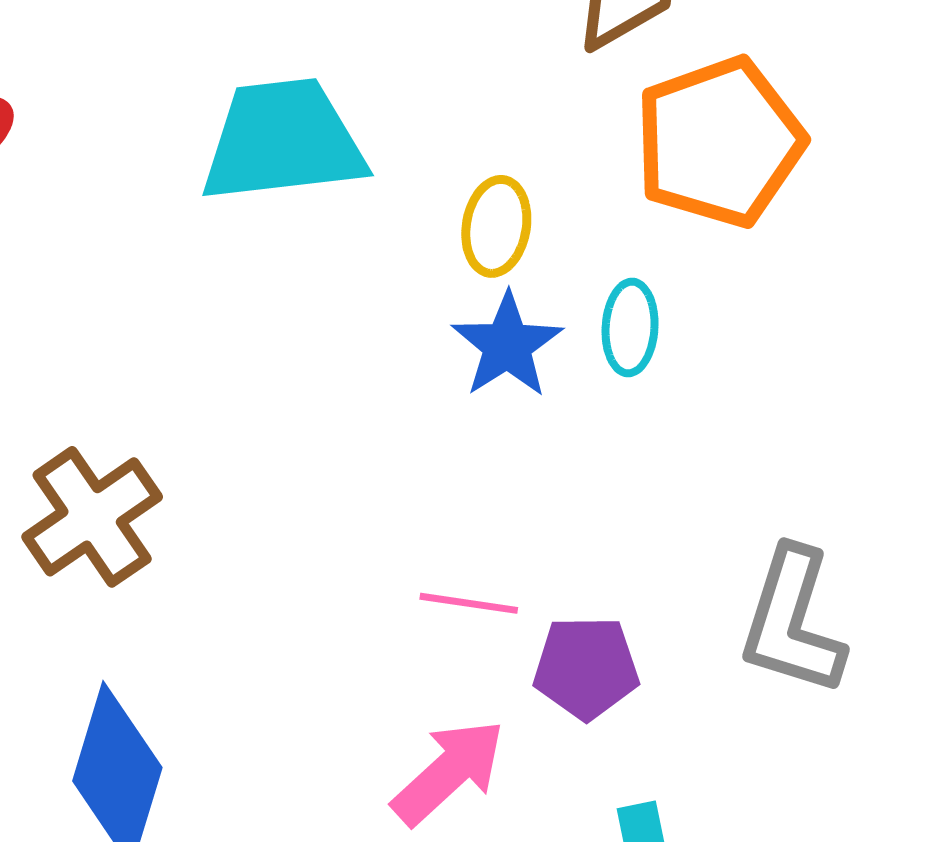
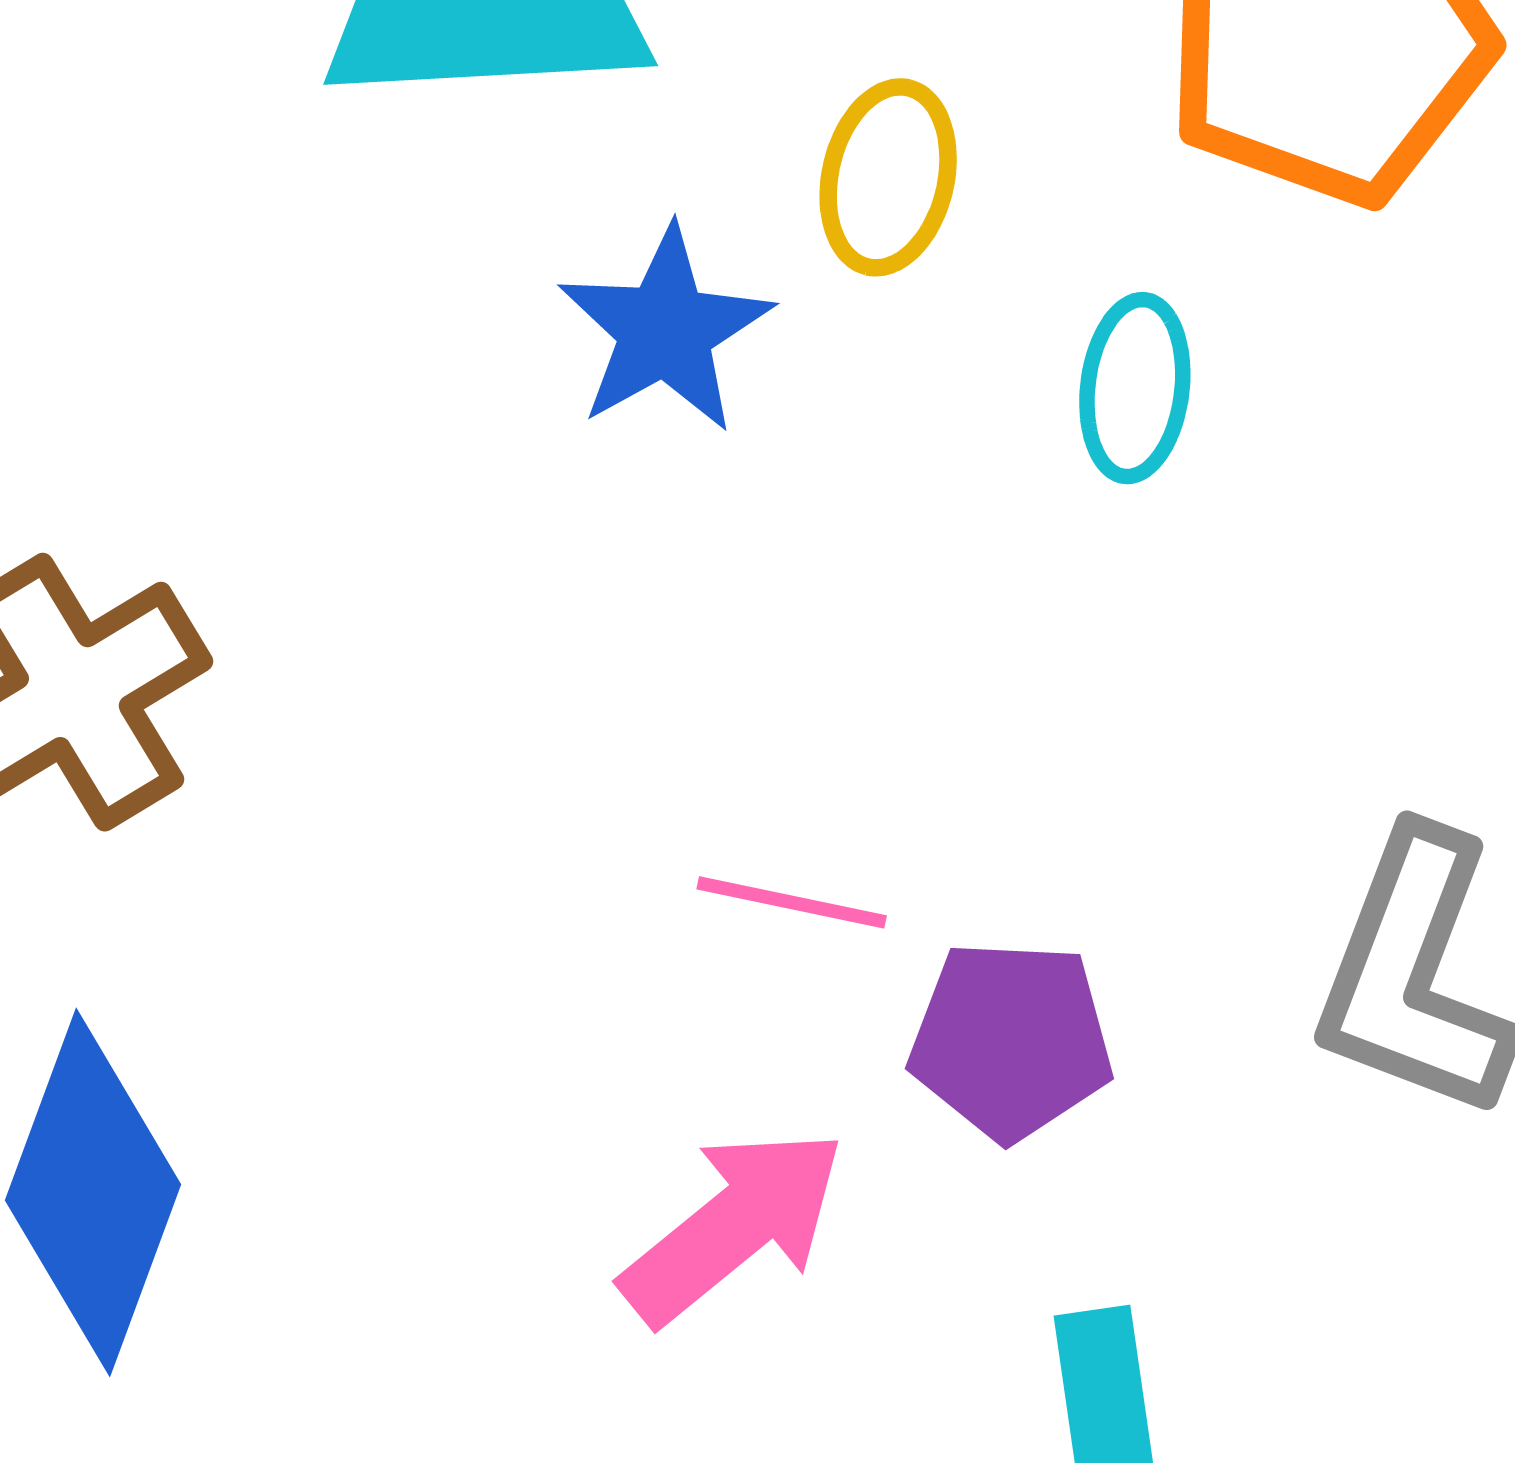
blue star: (507, 345) -> (665, 330), moved

